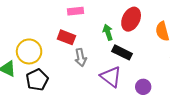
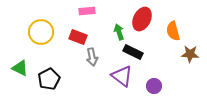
yellow circle: (29, 51) -> (41, 32), moved

